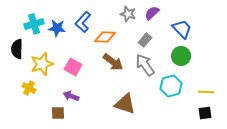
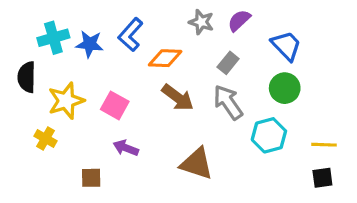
purple arrow: (71, 96) -> (126, 148), moved

